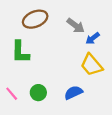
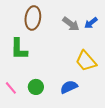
brown ellipse: (35, 19) -> (33, 18), turned -60
blue arrow: (93, 38) -> (91, 23), moved

